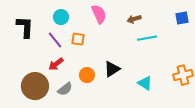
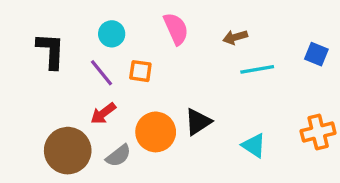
blue square: (182, 18) -> (316, 54), moved, turned 32
orange circle: (87, 75) -> (156, 132), size x1.5

